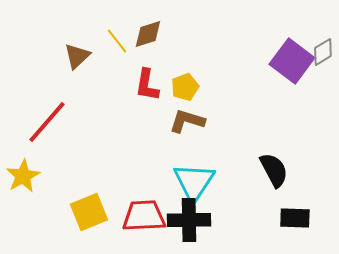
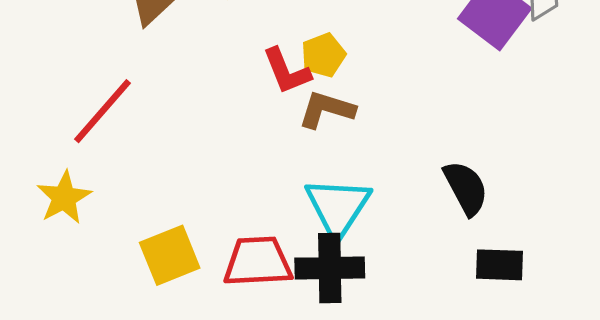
red L-shape: (147, 85) -> (287, 71), moved, turned -32

